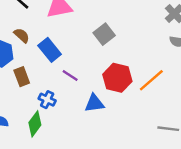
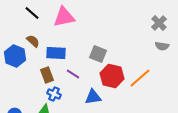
gray square: (104, 34) -> (98, 54), moved, turned -30
blue rectangle: (50, 50) -> (56, 53), turned -48
brown rectangle: (22, 77) -> (47, 75), moved

